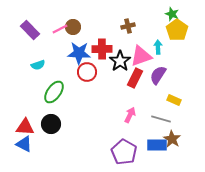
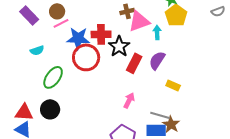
brown circle: (73, 27) -> (57, 11), moved
pink line: (60, 29) -> (61, 23), moved
pink triangle: (141, 56) -> (139, 21), moved
red circle: (87, 72) -> (86, 57), size x1.4
gray line: (161, 119) -> (160, 115), moved

